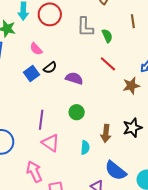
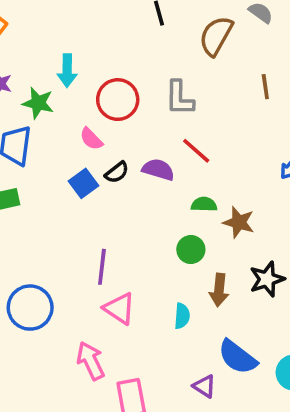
red circle: (50, 14) -> (118, 100), moved
green semicircle: (107, 36) -> (204, 204), moved, turned -64
red line: (108, 64) -> (196, 151), moved
purple semicircle: (74, 78) -> (158, 170), moved
brown star: (131, 86) -> (239, 222), moved, turned 30
green circle: (77, 112) -> (191, 250), moved

